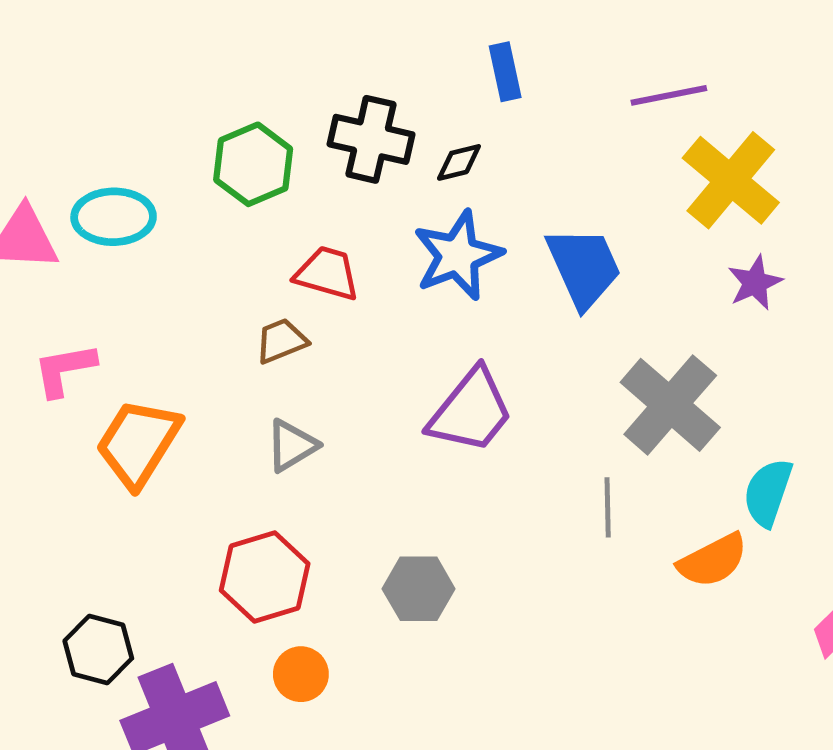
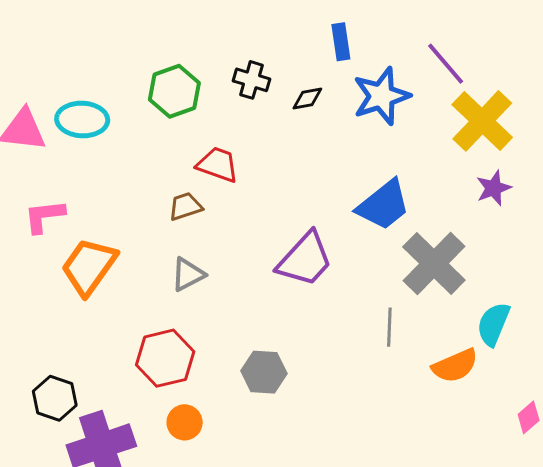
purple line: (669, 95) -> (446, 64), turned 57
black cross: (371, 139) -> (252, 80), size x0.7
blue star: (458, 255) -> (381, 96), moved
blue trapezoid: (584, 267) -> (383, 205), moved, turned 72

